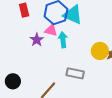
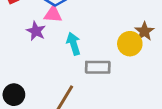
cyan arrow: (63, 40) -> (73, 44), moved
yellow circle: (100, 51) -> (130, 44), moved

